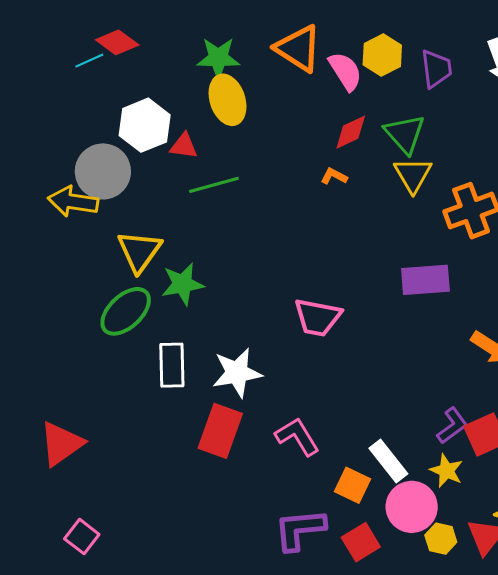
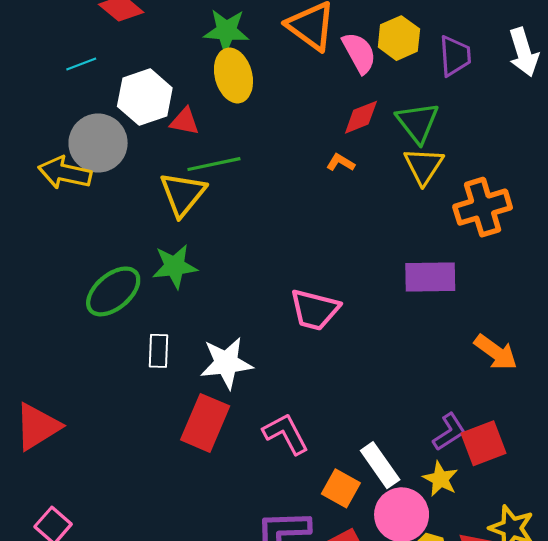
cyan line: (89, 61) -> (81, 64), moved
yellow triangle: (139, 251) -> (183, 194), moved
white rectangle: (172, 365) -> (158, 351), size x0.7

